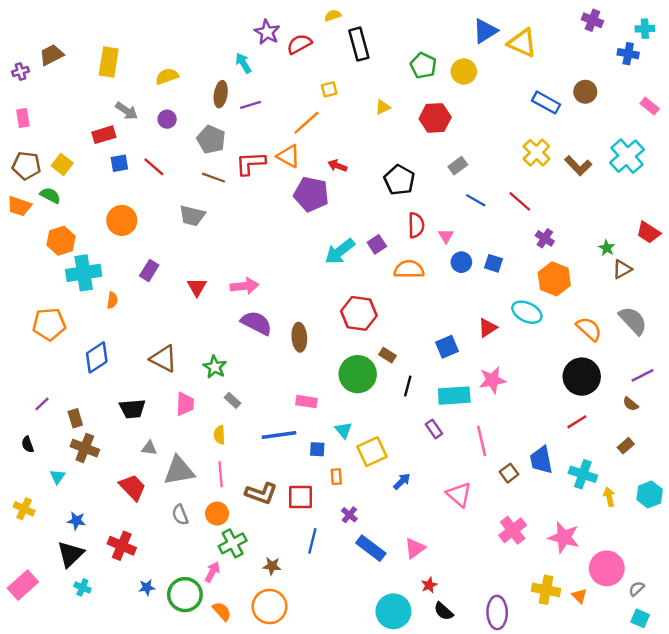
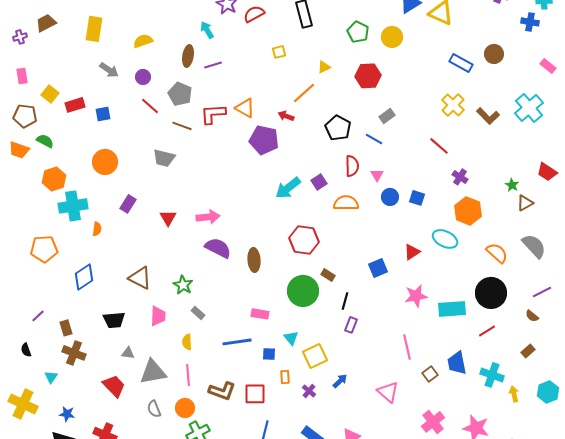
orange line: (306, 123) -> (304, 93), moved
red rectangle: (104, 135) -> (75, 105), moved
yellow square: (62, 164) -> (50, 94), moved
red line: (154, 167) -> (150, 106), moved
blue line: (476, 200) -> (374, 139), moved
cyan rectangle: (454, 396) -> (452, 309), moved
purple rectangle: (434, 429) -> (351, 325), moved, turned 56
yellow cross: (24, 509) -> (23, 404), size x1.6
purple cross: (349, 515) -> (309, 391), moved

